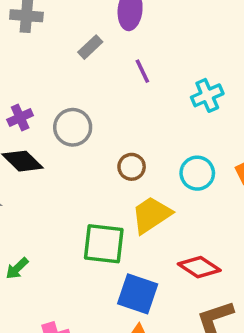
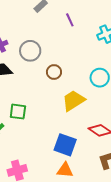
brown circle: (132, 167) -> (54, 72), moved
green square: (104, 244) -> (18, 112), moved, size x0.7

